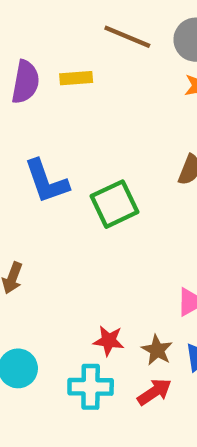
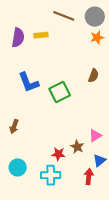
brown star: (157, 350) -> (77, 147), moved
red arrow: (154, 392) -> (89, 177), moved, turned -49

